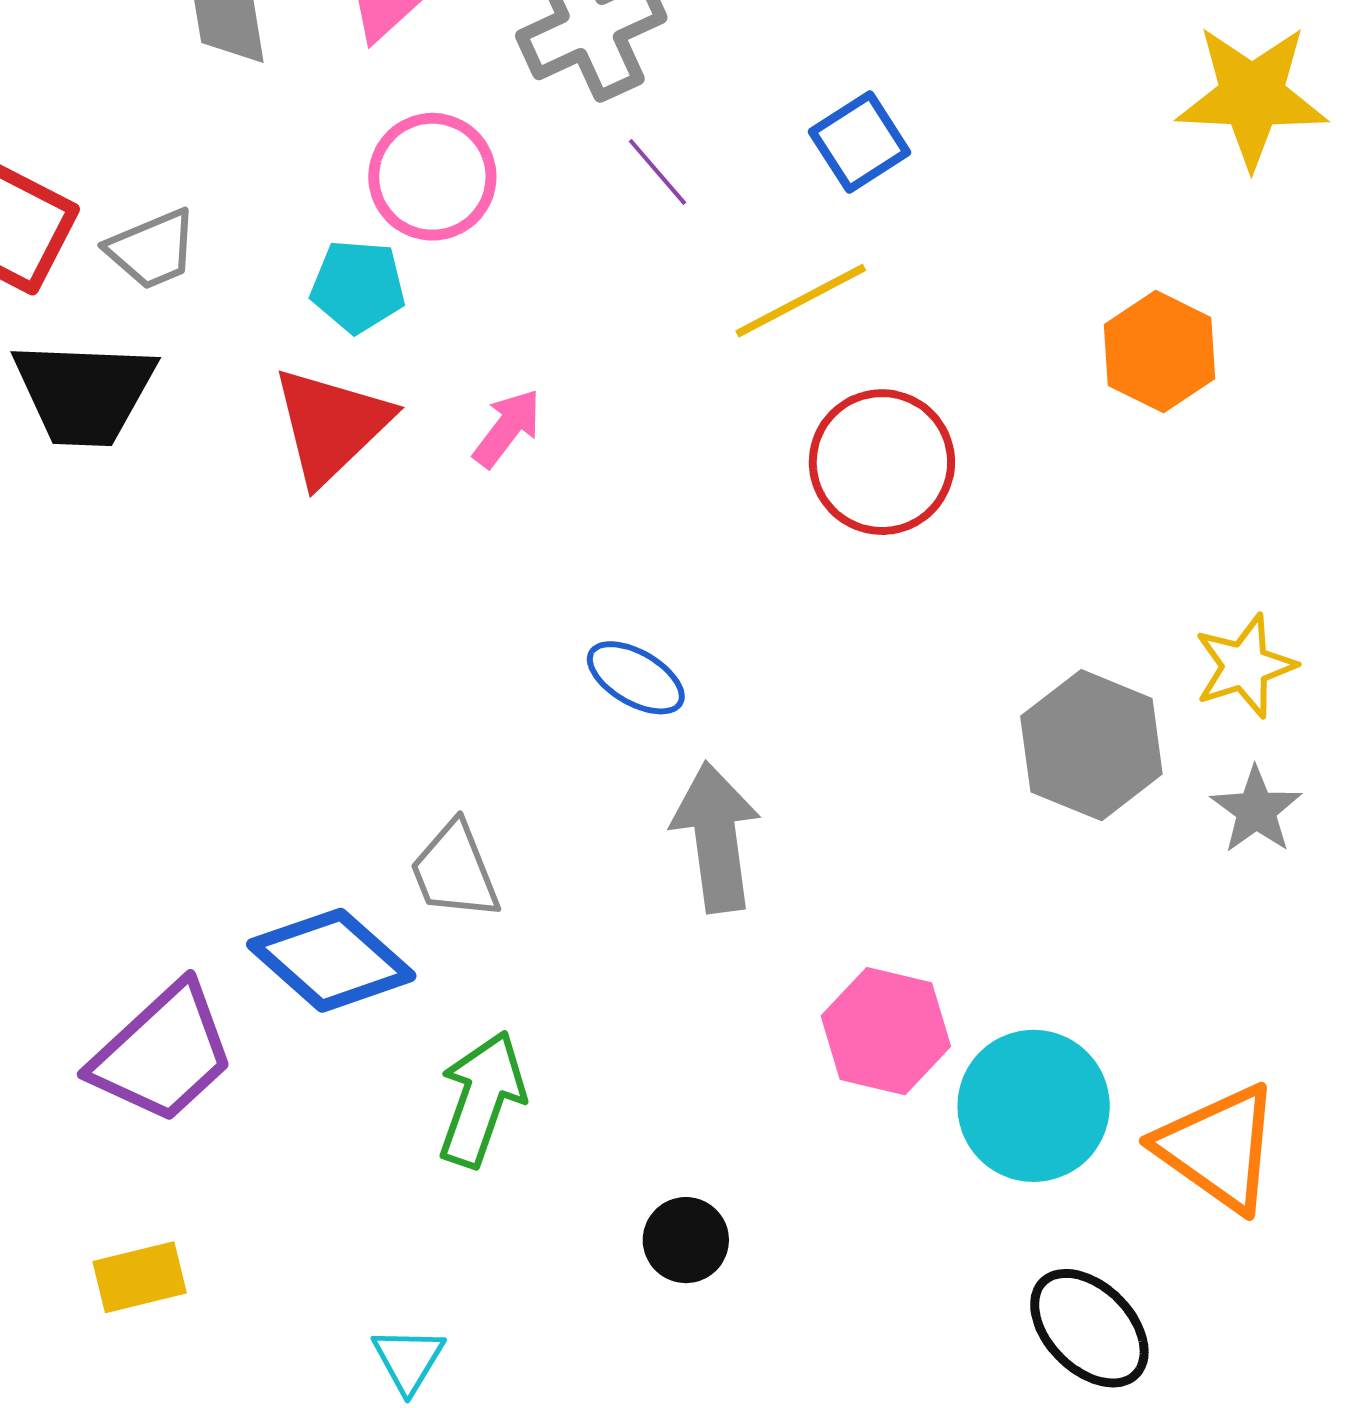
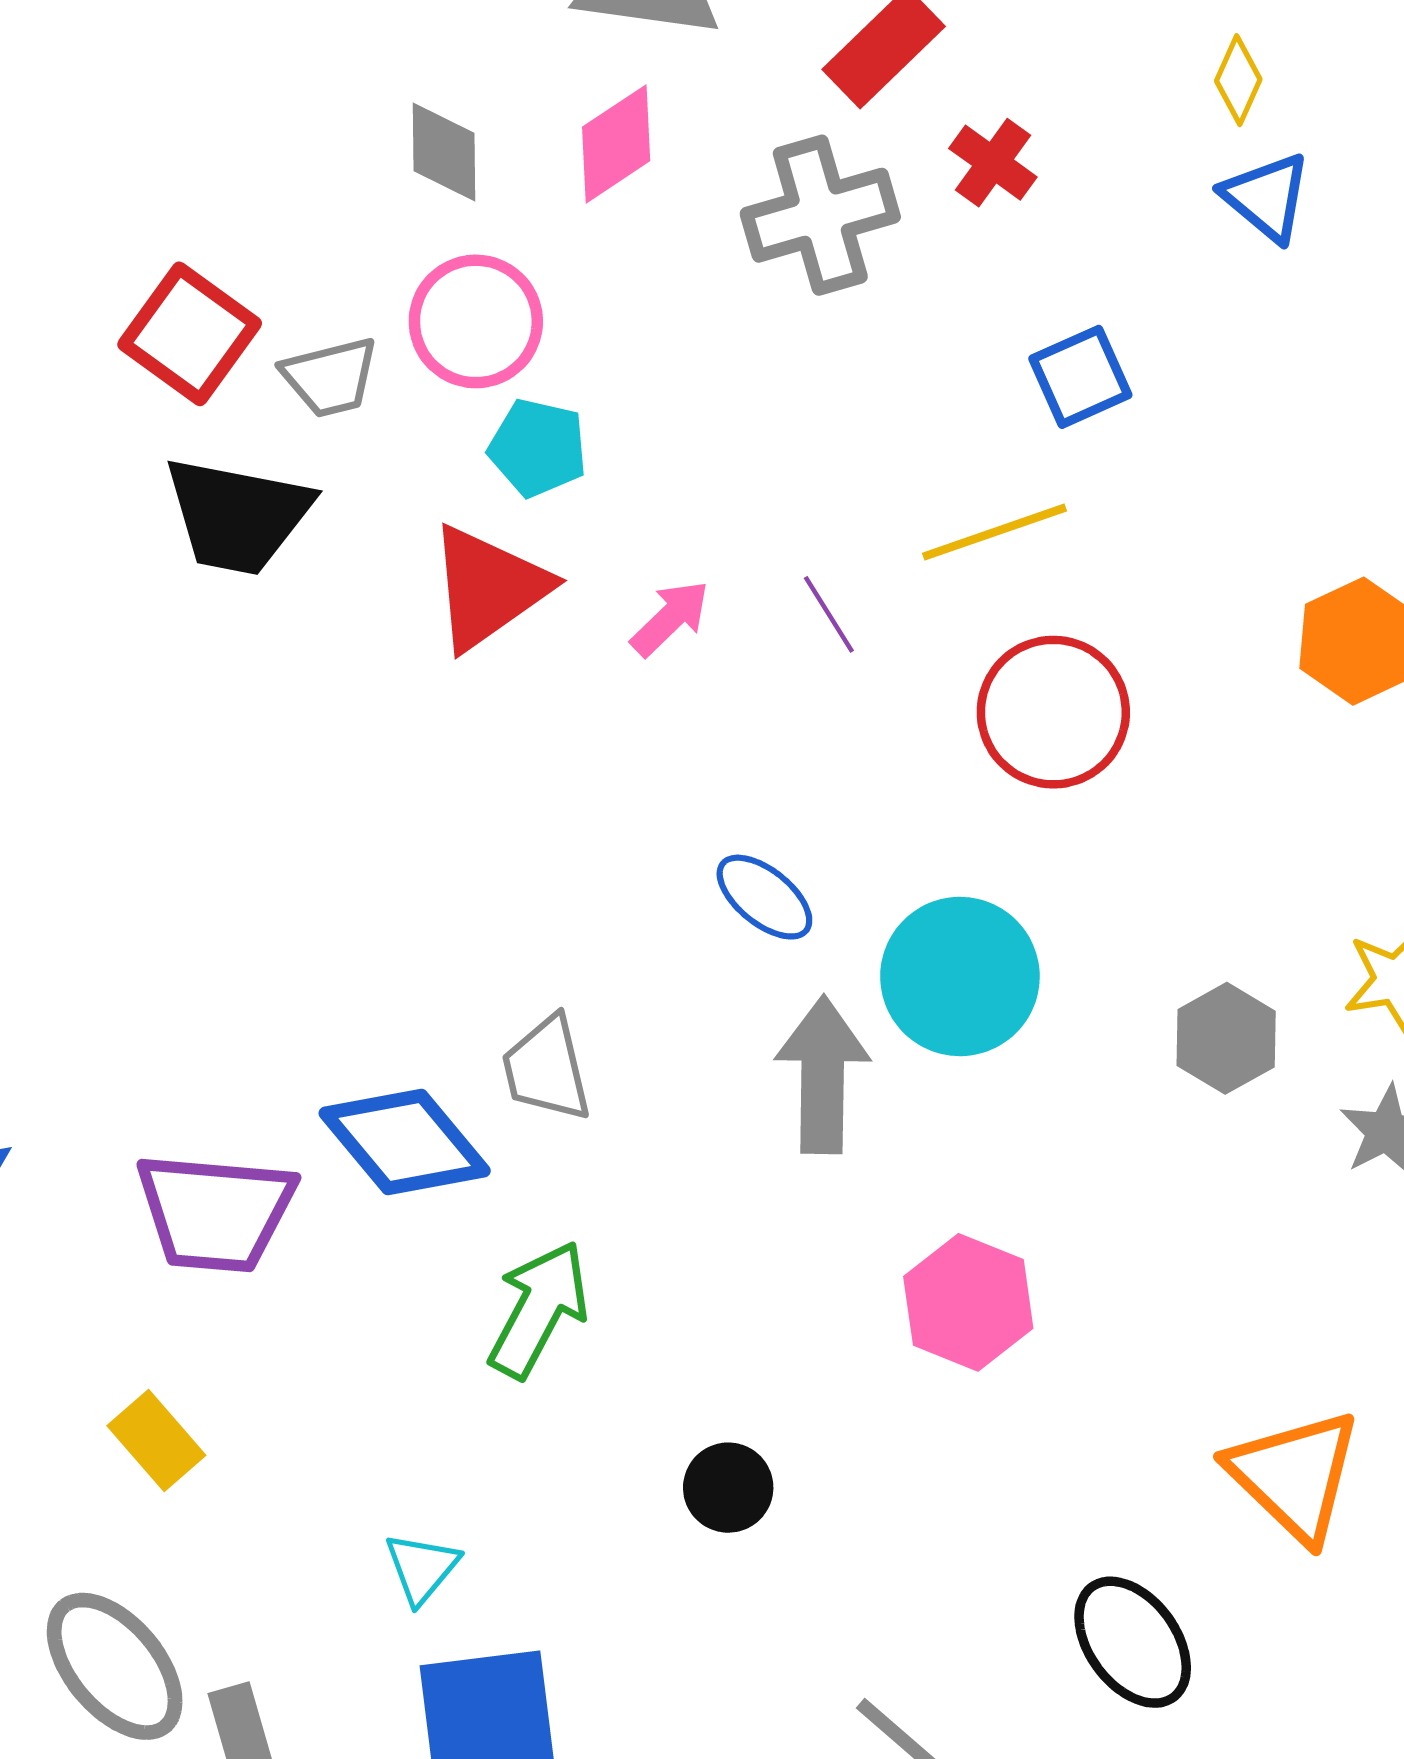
purple line: (657, 172) -> (829, 614), moved
pink circle: (432, 177) -> (476, 321), moved
gray hexagon: (1091, 745) -> (1226, 1038), size x0.7
purple trapezoid: (163, 1053) -> (215, 1212), turned 39
cyan circle: (1034, 1106) -> (960, 976), moved
yellow rectangle: (140, 1277) -> (156, 1440), turned 54

